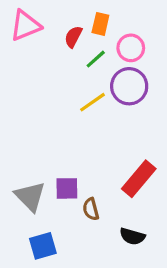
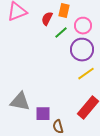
yellow line: (92, 102) -> (86, 74), moved
gray triangle: (30, 196) -> (20, 102), moved, turned -35

